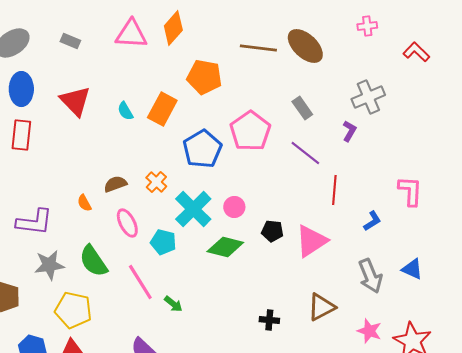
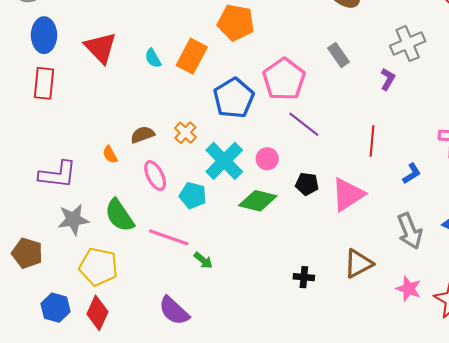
purple line: (305, 153) -> (304, 124), moved
pink line: (140, 282) -> (169, 237), turned -39

